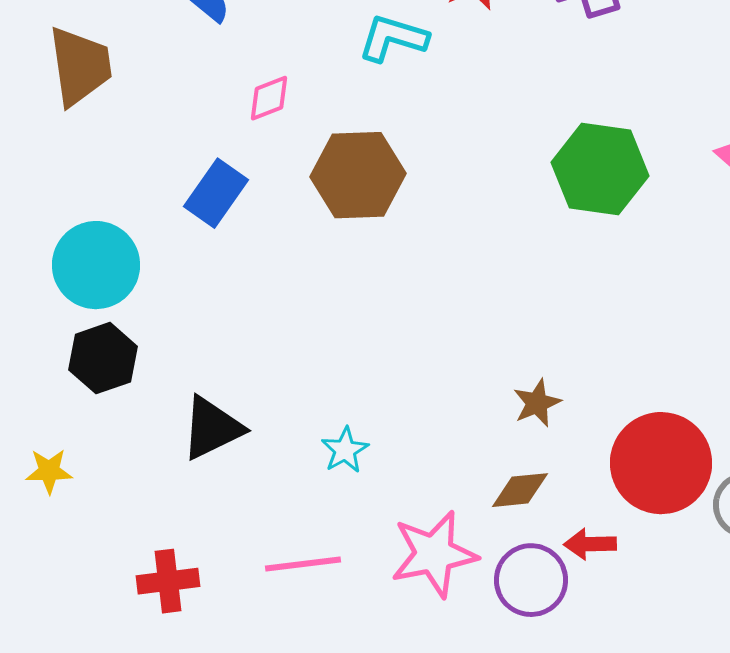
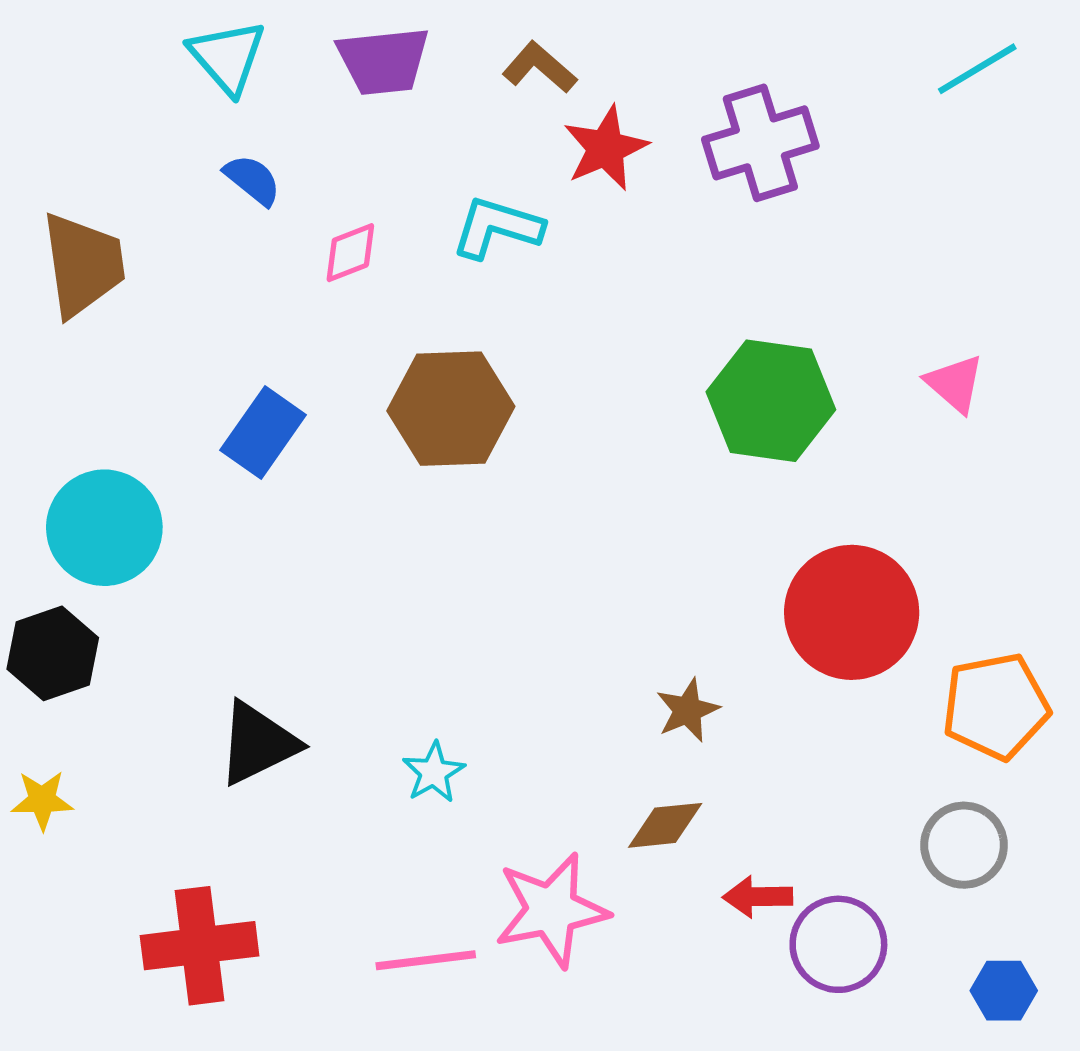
pink diamond: (269, 98) -> (350, 253), moved
black hexagon: (103, 358) -> (53, 653), moved
red circle: (661, 463) -> (852, 612), moved
pink line: (303, 564) -> (426, 960), moved
purple circle: (531, 580) -> (838, 944), moved
red cross: (168, 581) -> (200, 946), size x1.4

